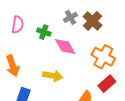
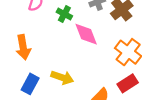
yellow arrow: (53, 76) -> (62, 78), moved

